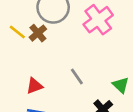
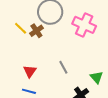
pink cross: (98, 20) -> (84, 25), turned -35
red triangle: (34, 86) -> (30, 71), turned -40

